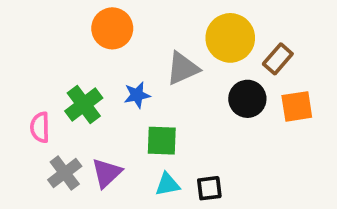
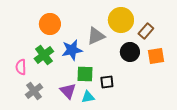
orange circle: (112, 28) -> (50, 24), moved
blue star: (137, 95) -> (72, 50), size x1.5
purple triangle: (107, 173) -> (68, 91), moved, turned -30
black square: (209, 188) -> (107, 82), moved

